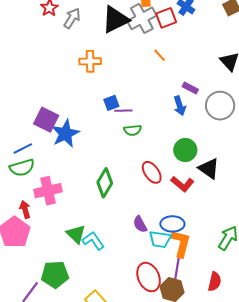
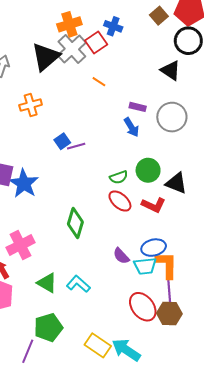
green semicircle: (133, 130) -> (119, 177), moved
green triangle: (76, 234) -> (47, 283), moved

